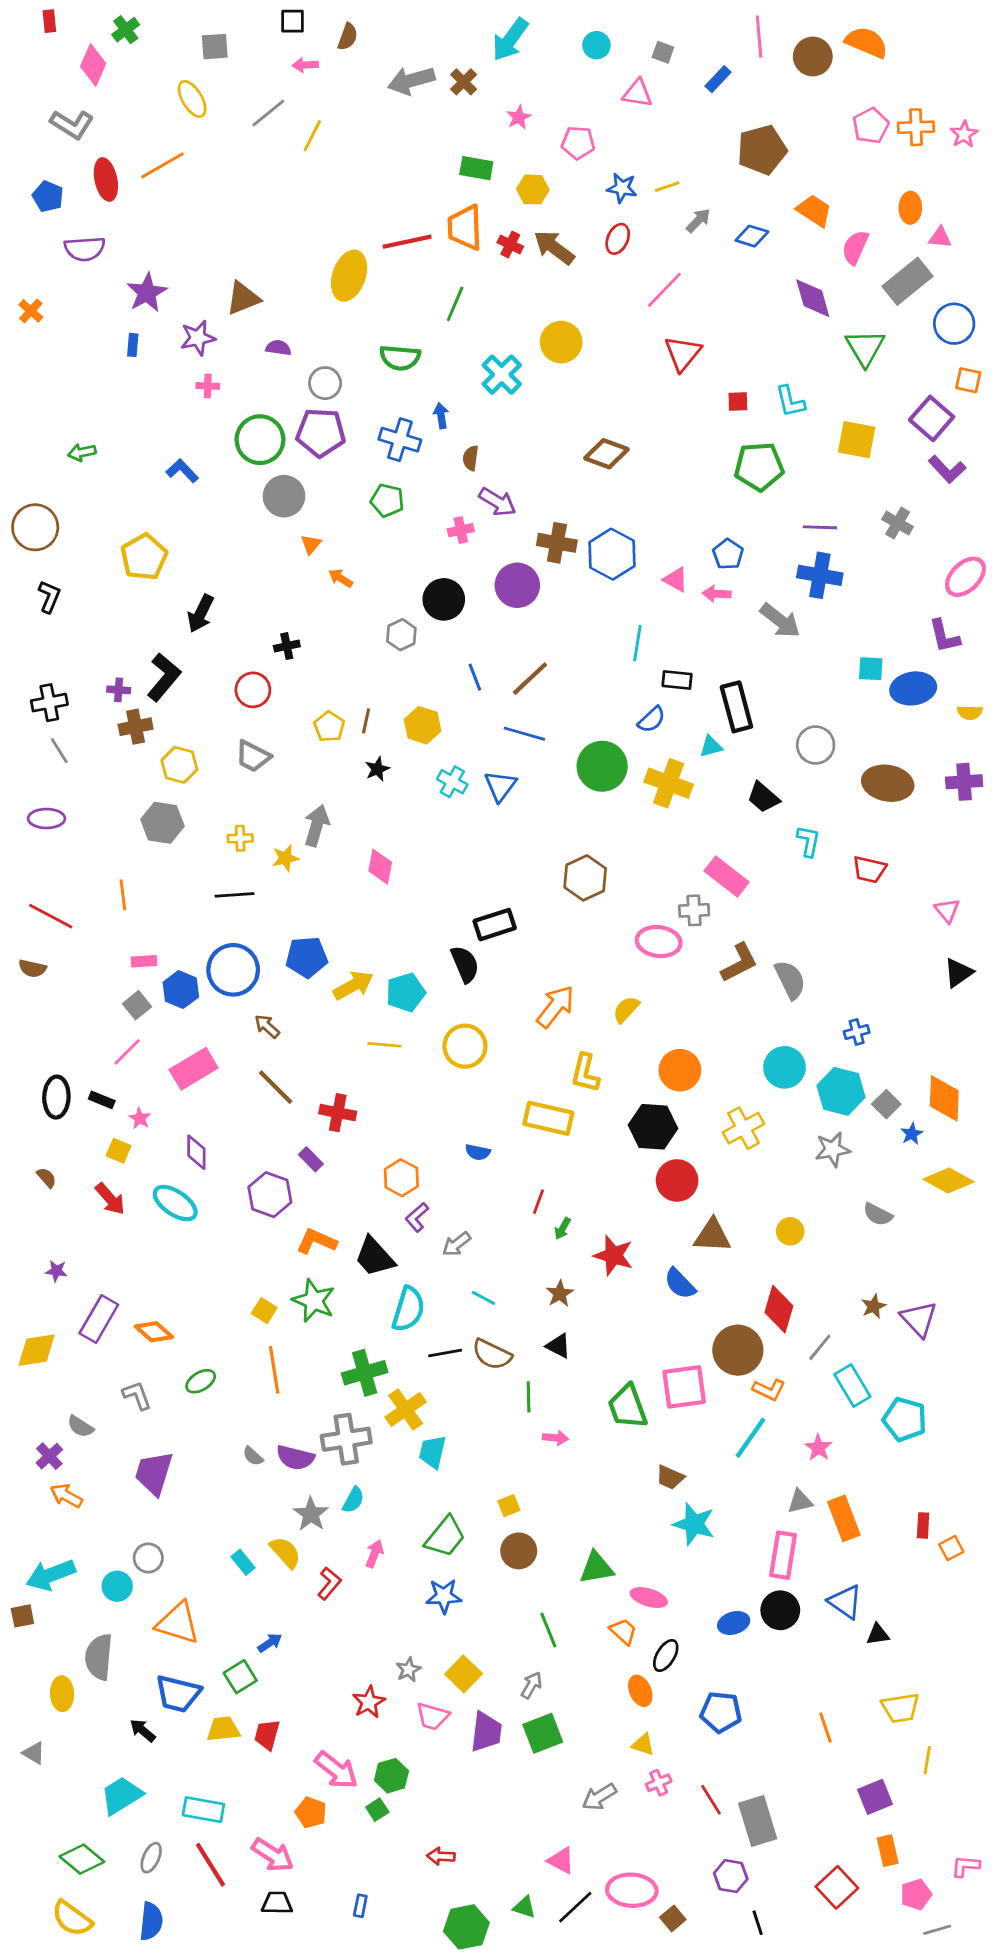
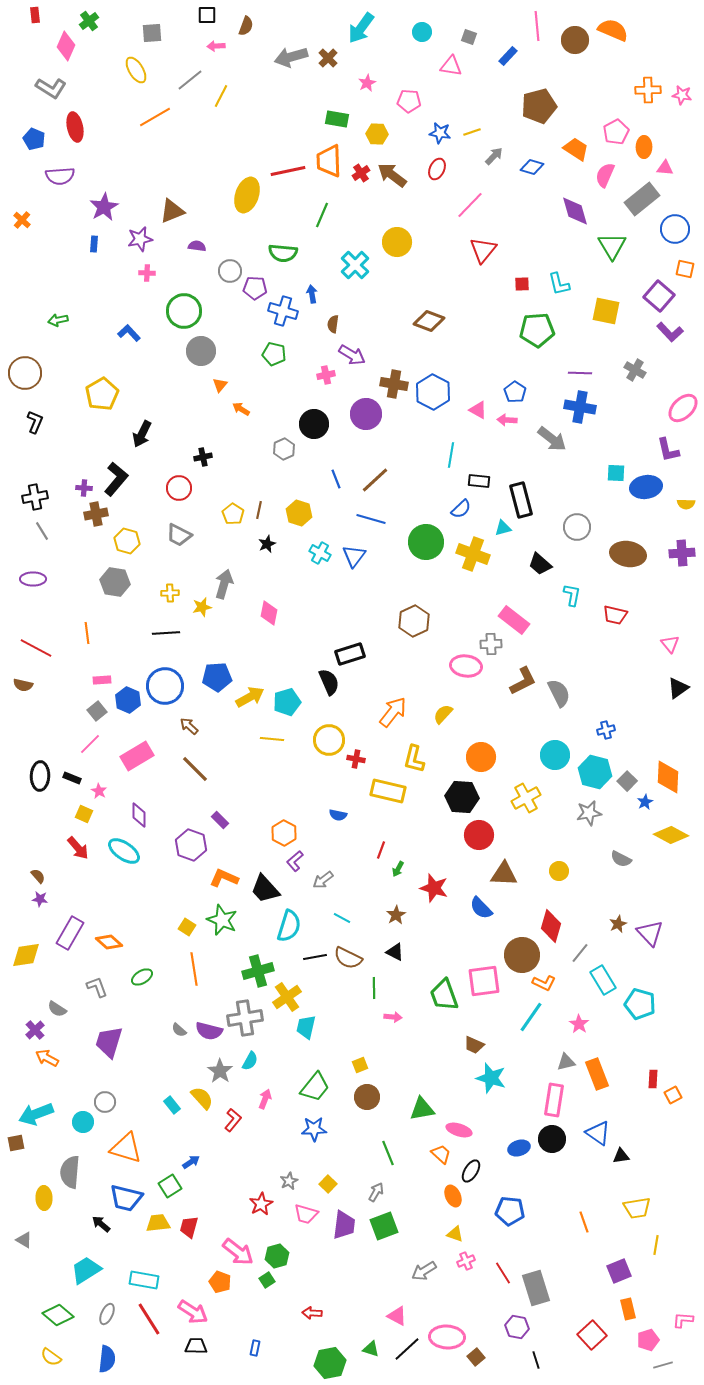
pink pentagon: (871, 126) -> (616, 132), moved
pink star: (964, 134) -> (682, 95), turned -30
orange line: (162, 165) -> (155, 117), moved
red cross: (510, 245) -> (361, 173), turned 30
purple pentagon: (321, 433) -> (255, 288), moved, size x0.7
red cross: (338, 1113) -> (356, 759), moved, size x0.7
brown semicircle: (46, 1178) -> (38, 876), moved
yellow square: (464, 1674) -> (328, 1184), size x0.7
yellow semicircle: (72, 1918) -> (51, 1357), size x0.7

